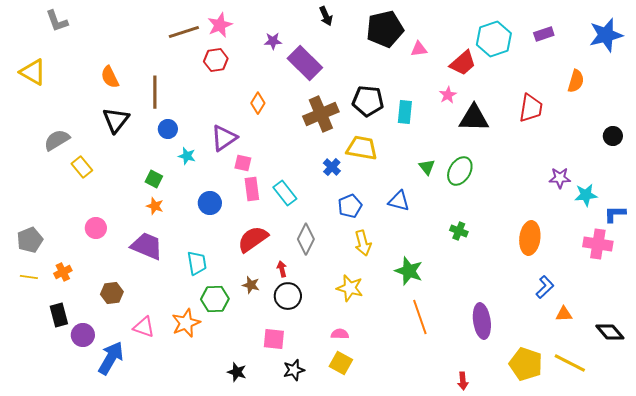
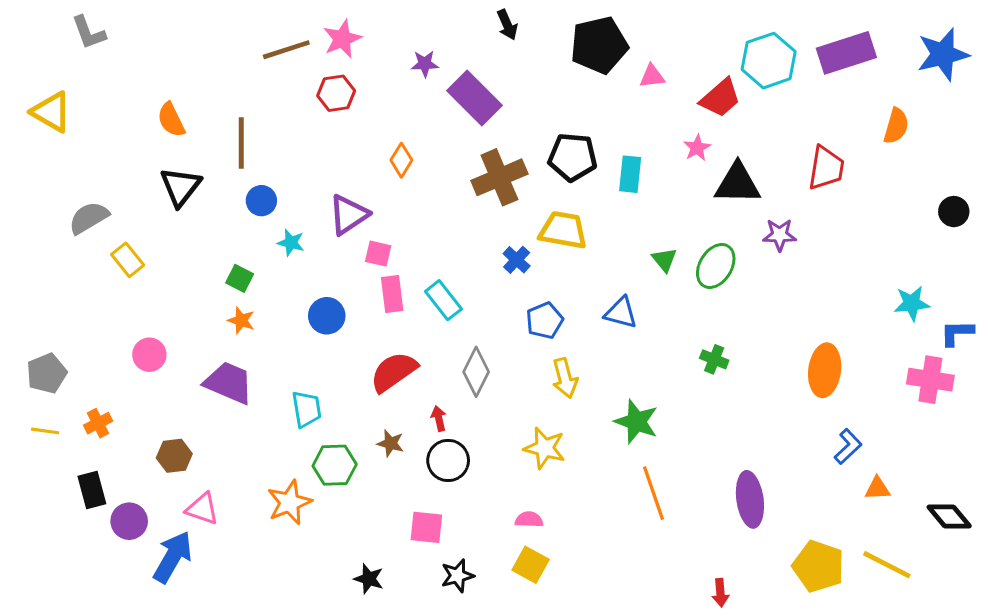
purple rectangle: (544, 34) -> (846, 53), size x1.8
purple star: (560, 178) -> (780, 235), moved
pink triangle: (144, 327) -> (202, 509), moved

